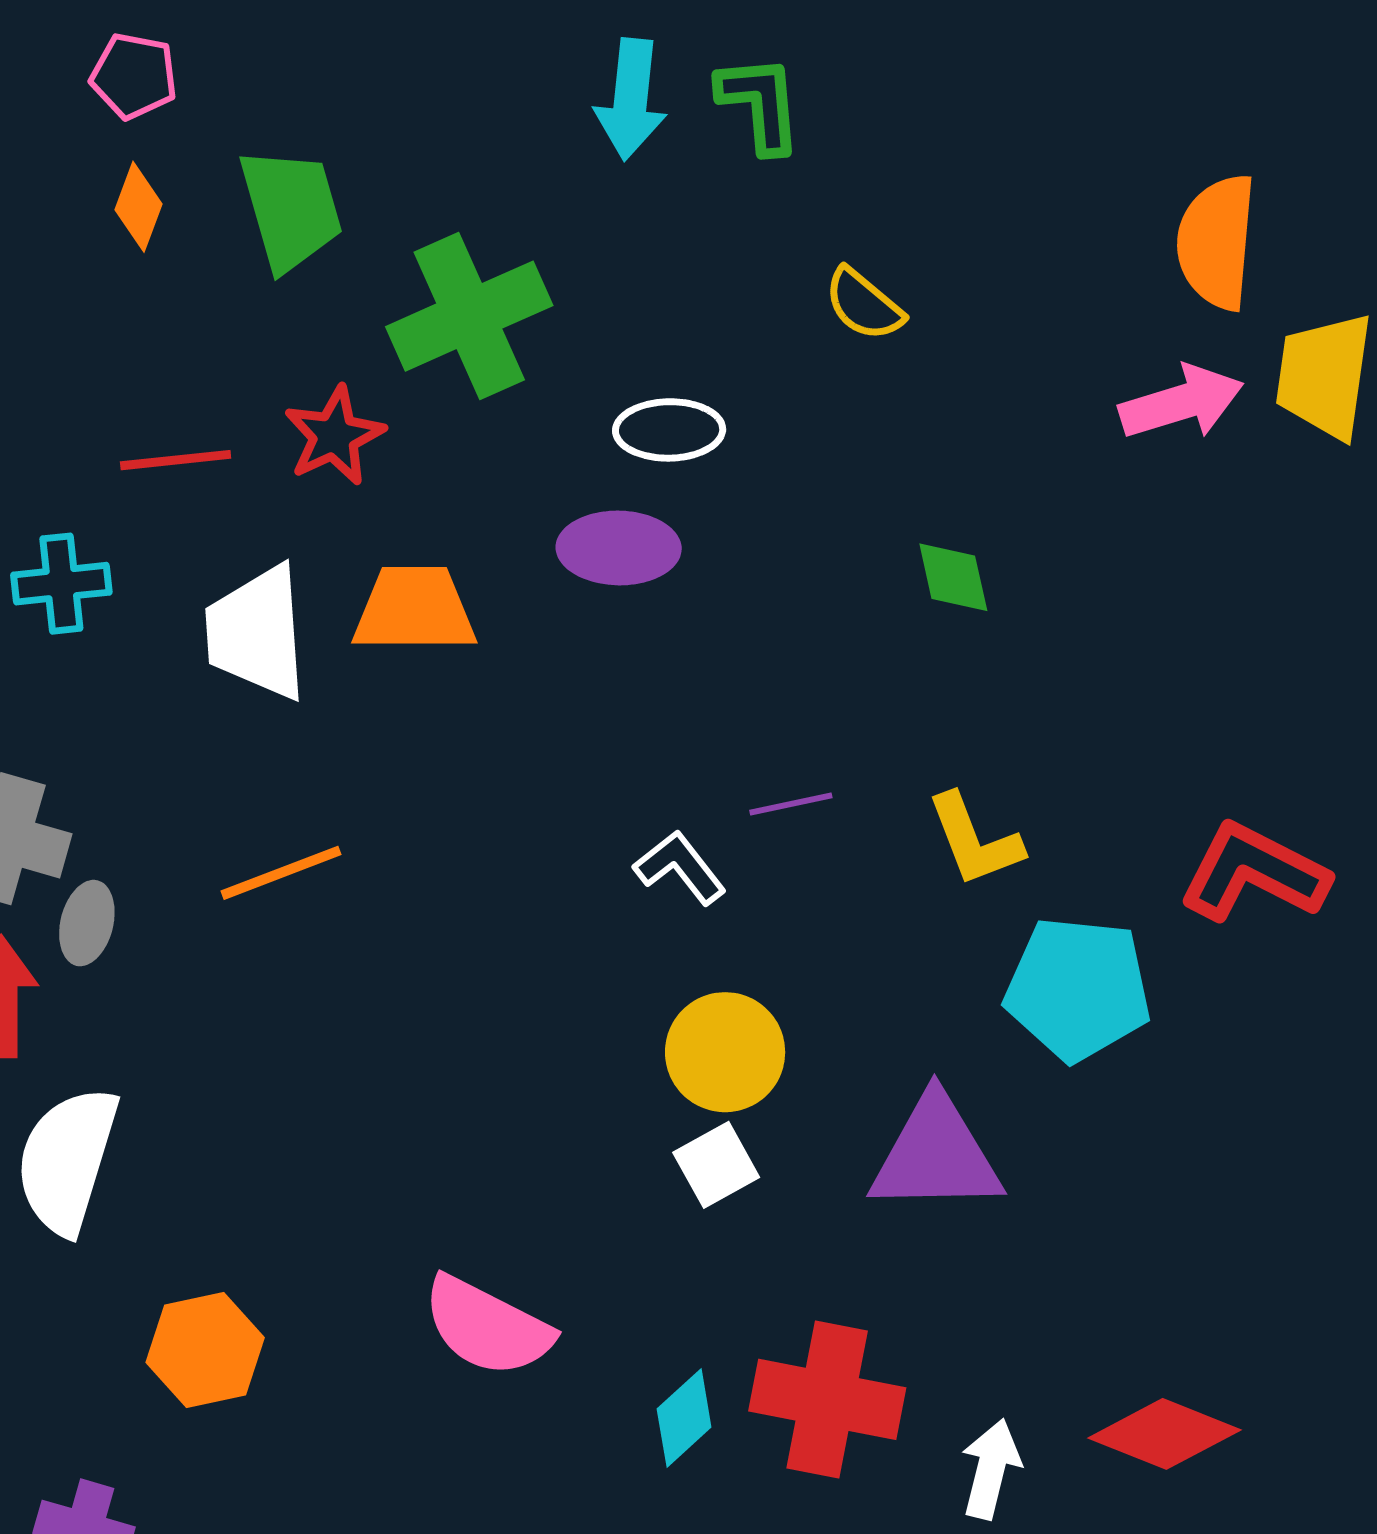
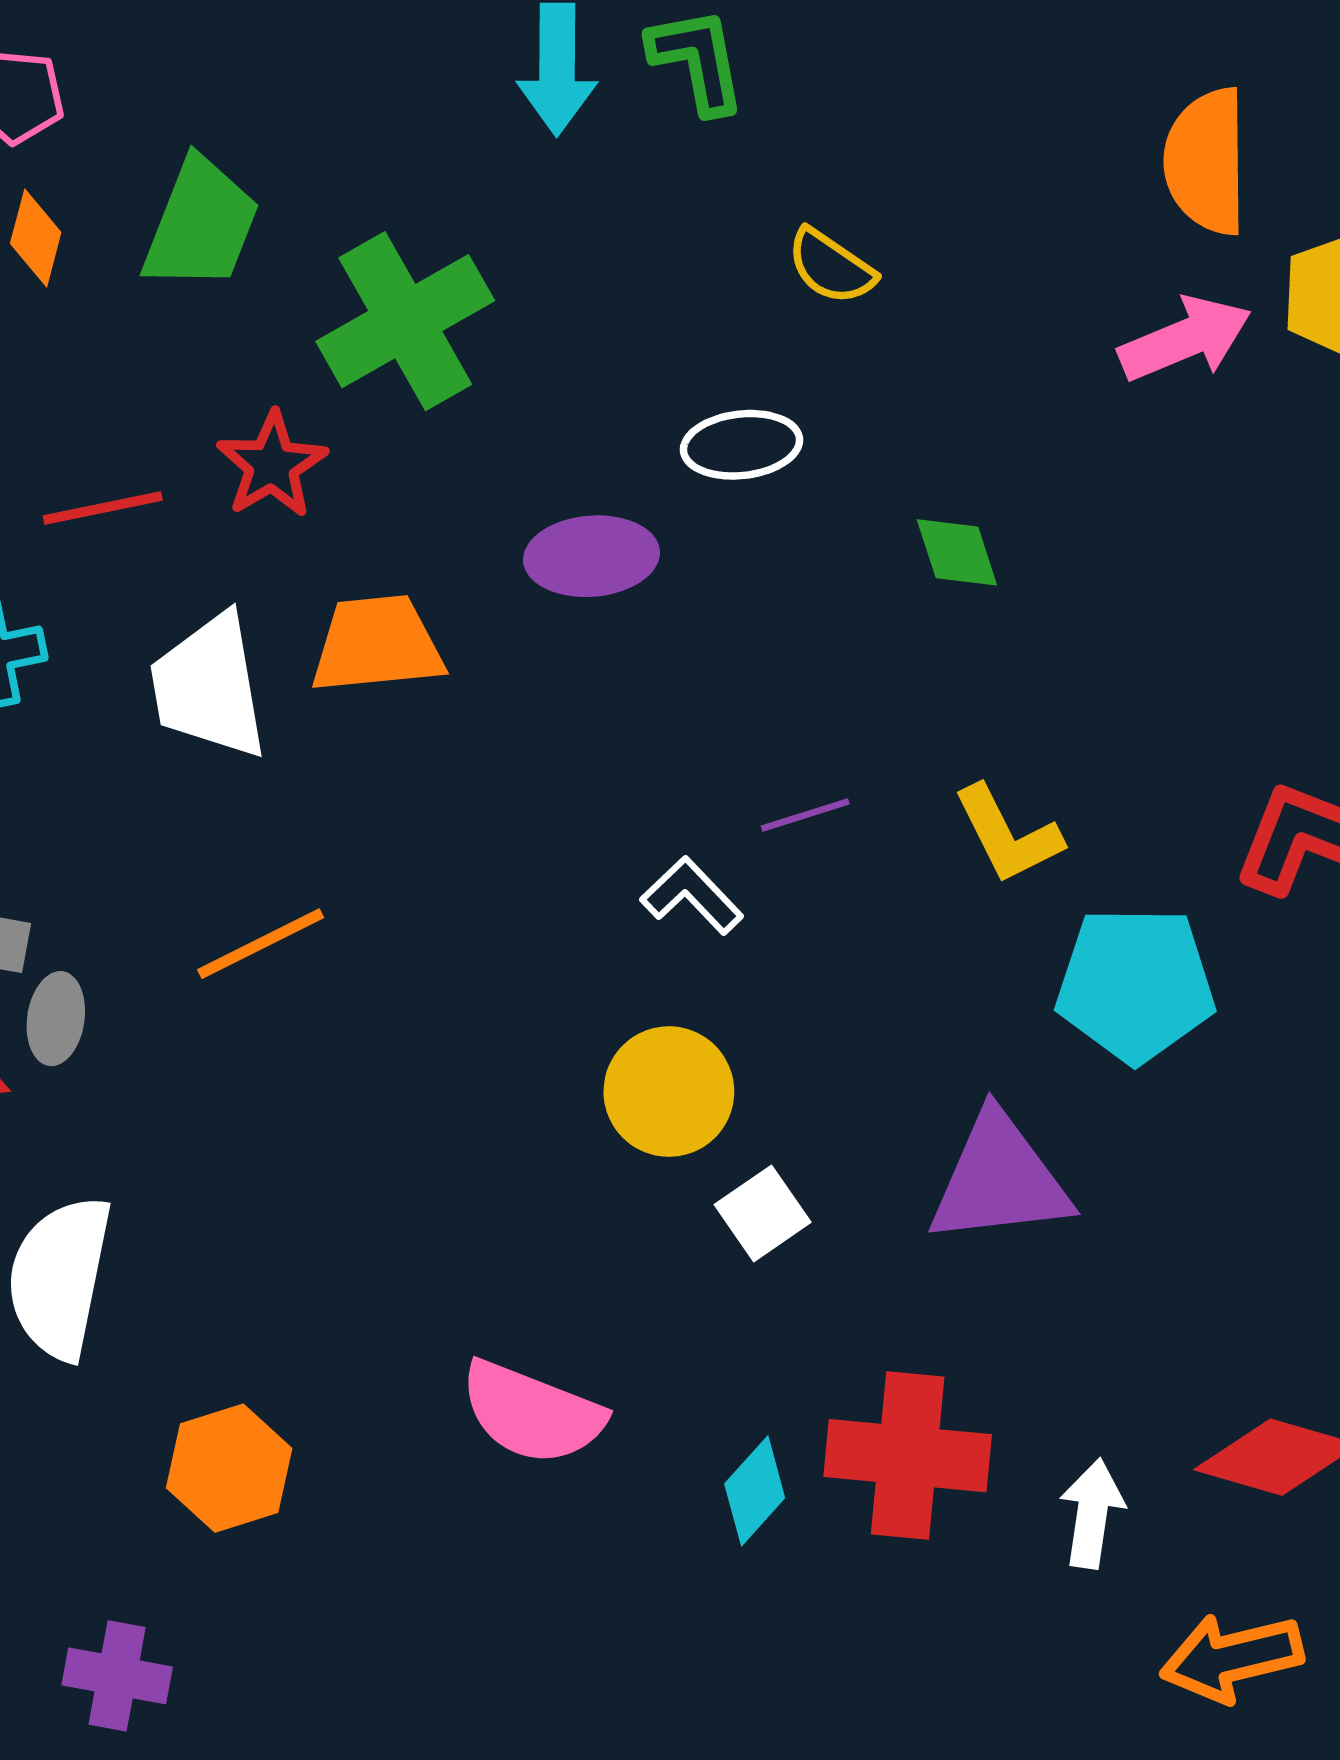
green trapezoid: (291, 209) -> (201, 224), turned 43
white ellipse: (669, 430) -> (742, 445), moved
yellow circle: (725, 1052) -> (669, 1092), moved

